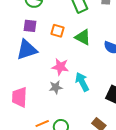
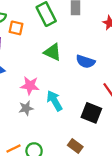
orange square: (58, 31) -> (16, 28), moved

